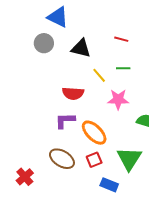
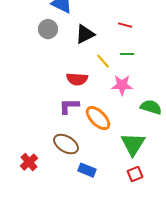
black triangle: (81, 48) -> (85, 34), turned -40
red square: (94, 160) -> (135, 174), moved
blue rectangle: (109, 185) -> (87, 170), moved

